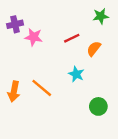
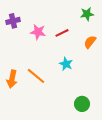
pink star: (34, 37) -> (38, 32), moved
orange semicircle: (94, 49) -> (90, 42), moved
green circle: (98, 106) -> (82, 104), moved

